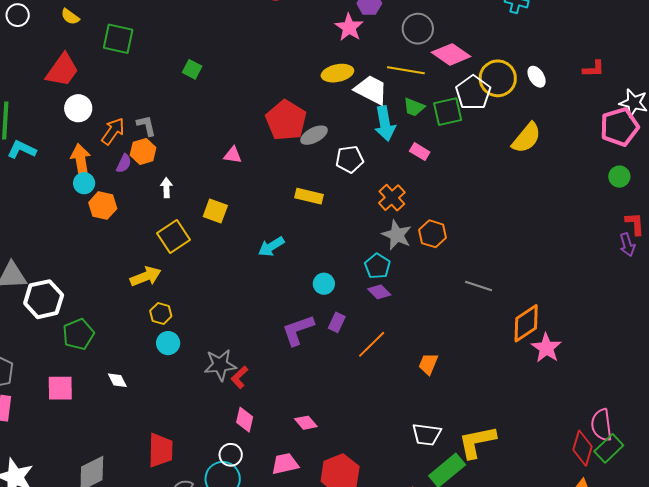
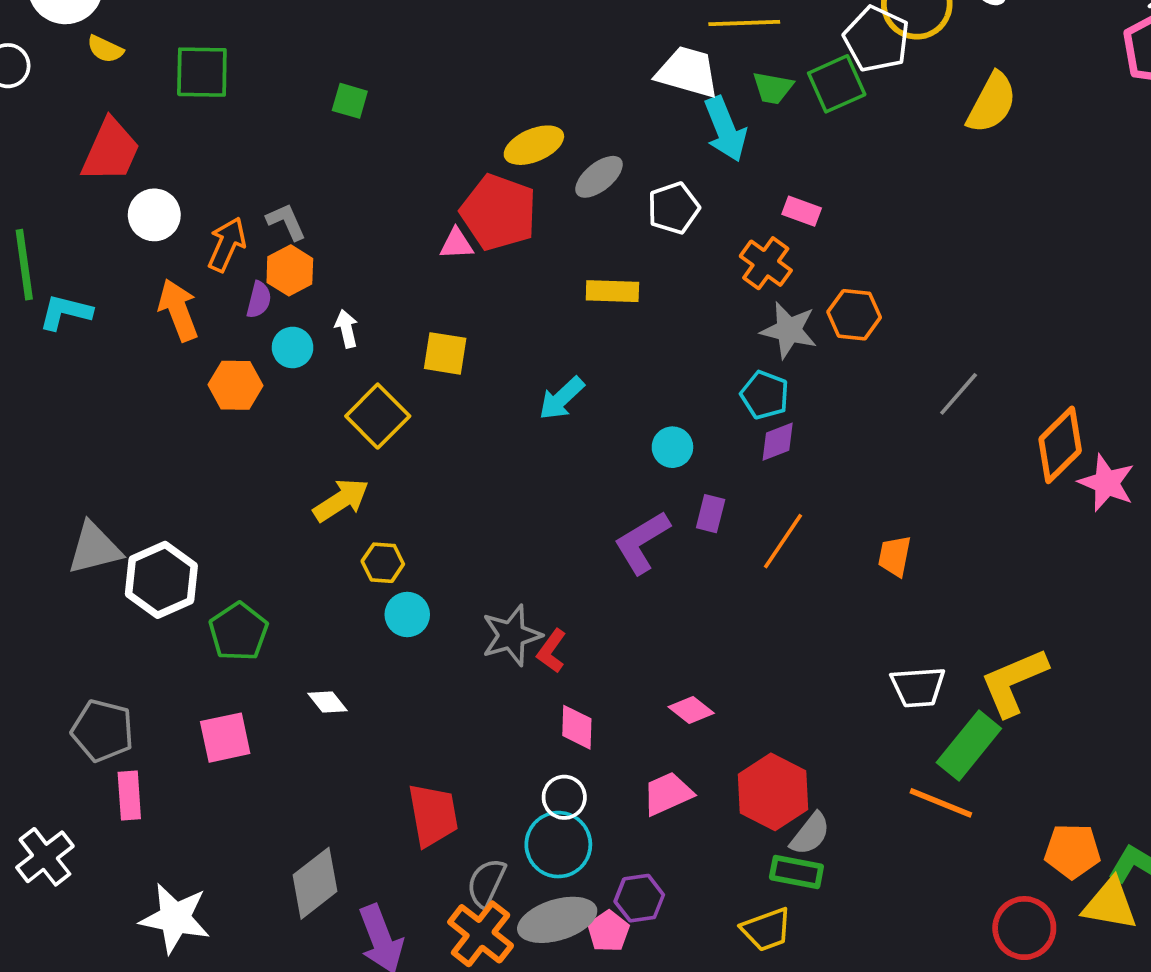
yellow ellipse: (337, 73) -> (534, 145), moved
red pentagon: (286, 120) -> (499, 212), moved
pink rectangle: (420, 152) -> (802, 211), moved
cyan circle: (84, 183) -> (293, 347), moved
gray line: (479, 286) -> (959, 394), turned -56
purple diamond: (379, 292) -> (778, 442), turned -55

